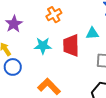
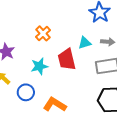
blue circle: (13, 67) -> (26, 92), moved

